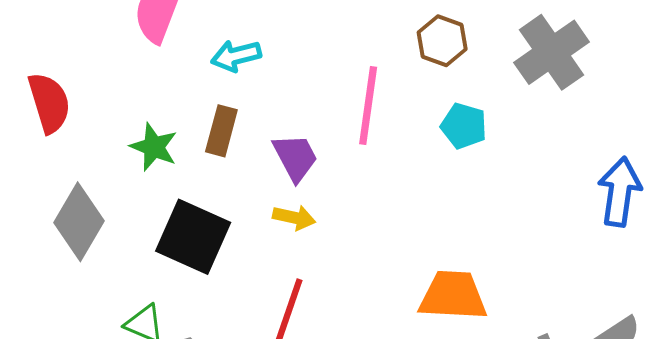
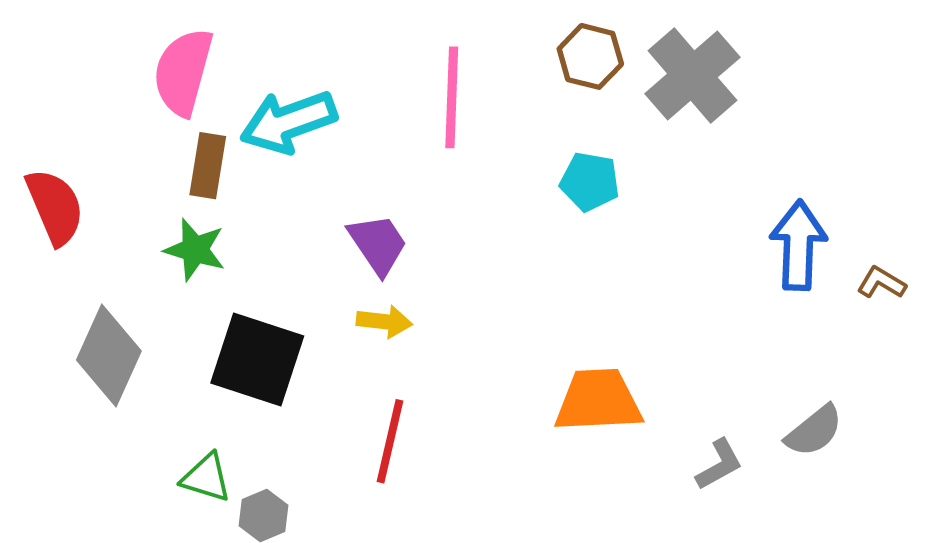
brown hexagon: (442, 41) -> (590, 56), moved
cyan arrow: (236, 56) -> (288, 122), size x1.5
pink line: (368, 106) -> (452, 97), moved
brown rectangle: (221, 131) -> (208, 166), moved

